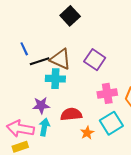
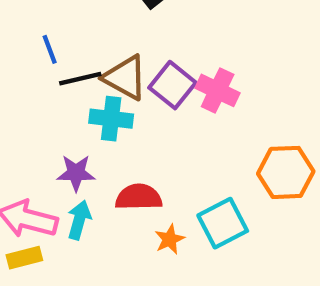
purple square: (95, 60) -> (172, 85), moved
pink cross: (107, 93) -> (218, 90), moved, turned 30

